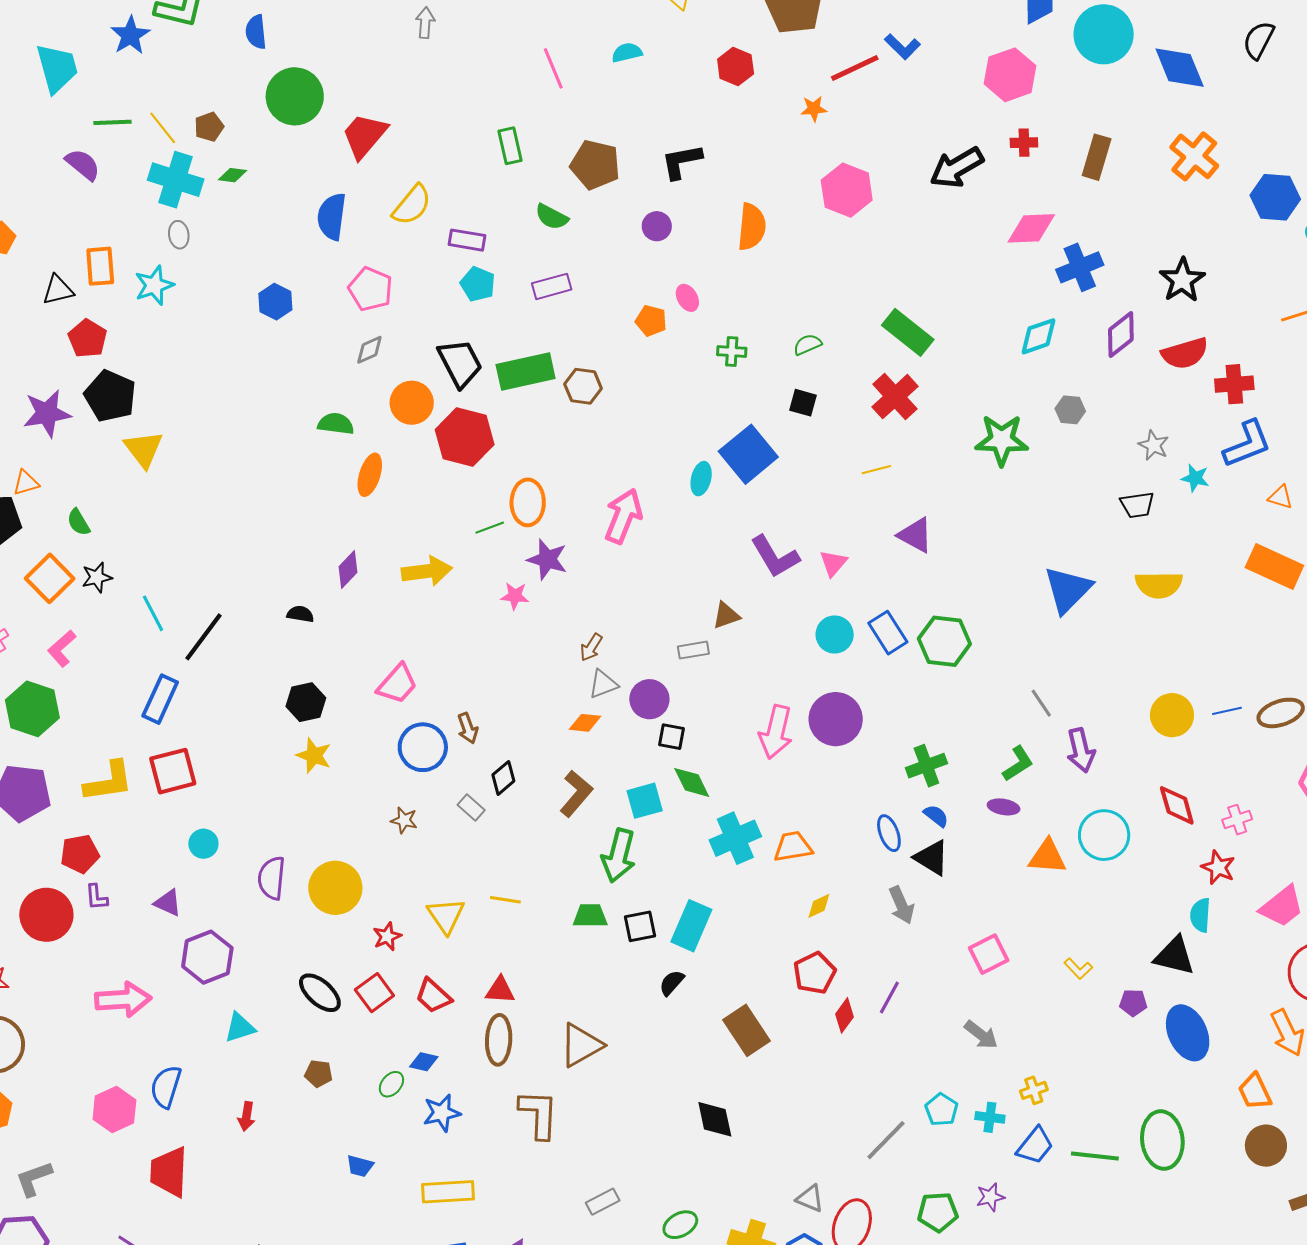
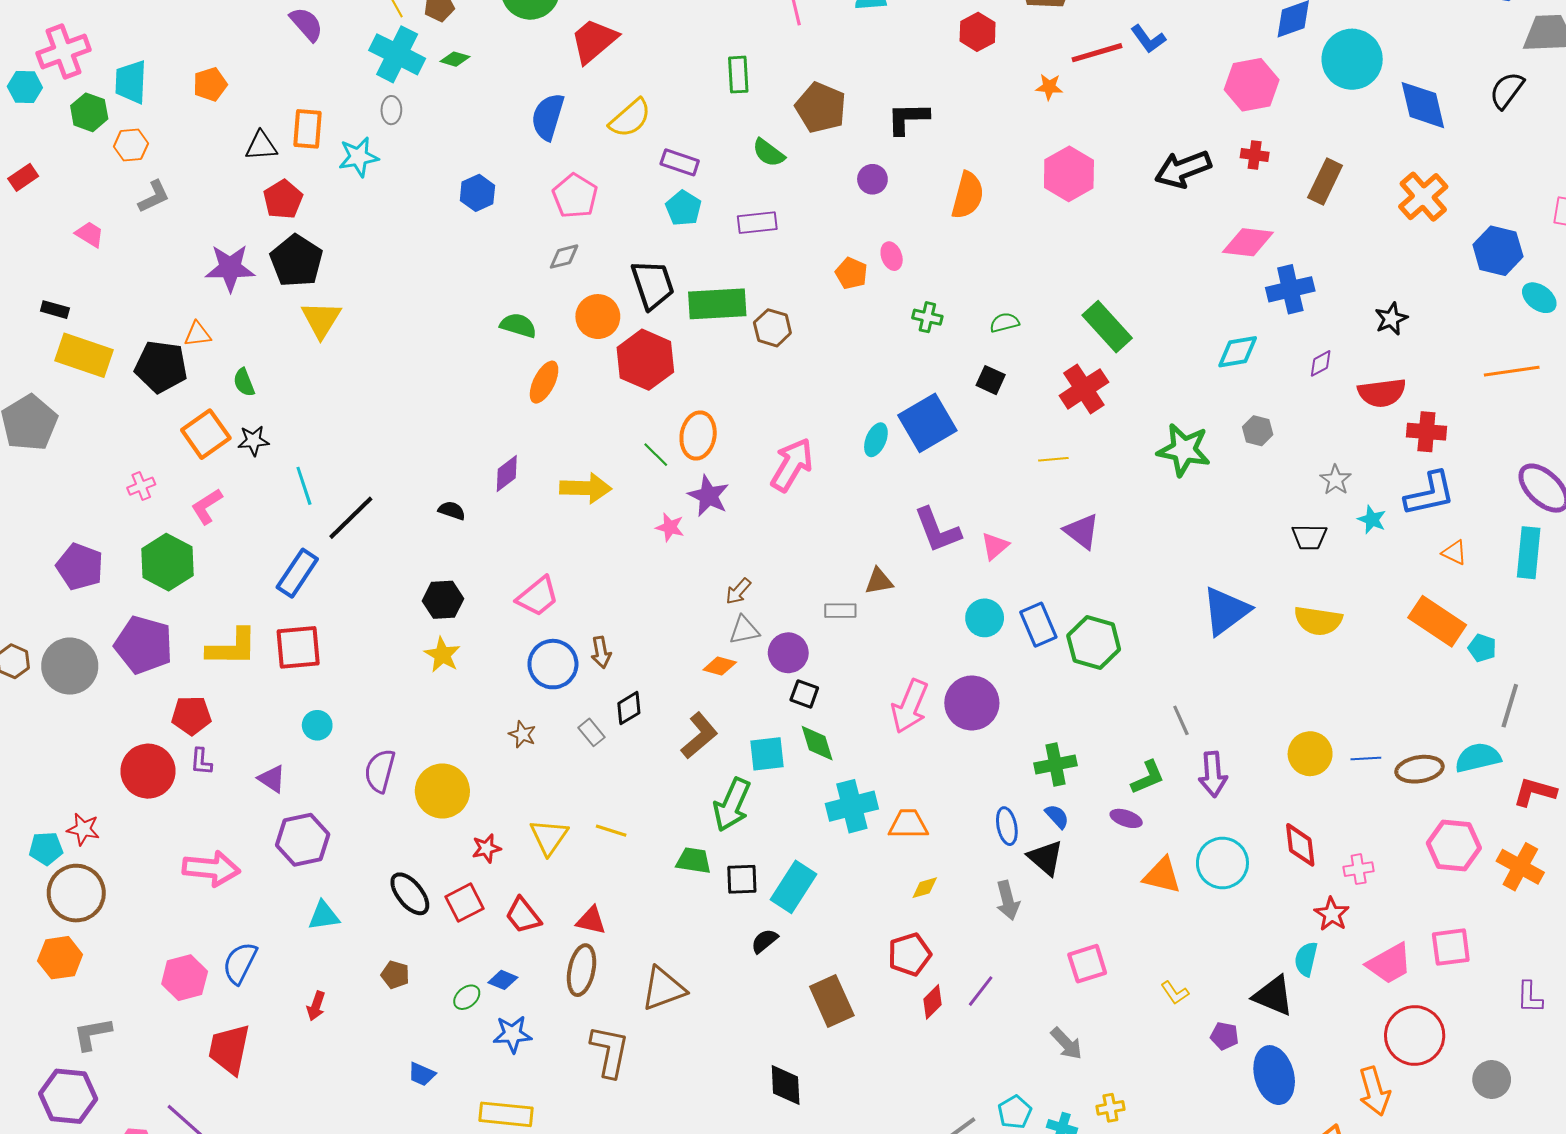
black star: (1182, 280) -> (1391, 319), size x0.7
purple diamond: (1121, 335) -> (1321, 363), size x0.6
green line: (490, 528) -> (656, 455), turned 56

